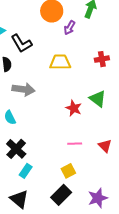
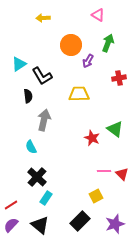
red cross: (102, 59) -> (119, 78), moved
gray arrow: (23, 89) -> (44, 120), turned -85
pink line: (75, 144) -> (104, 171), moved
yellow square: (68, 171) -> (96, 196), moved

